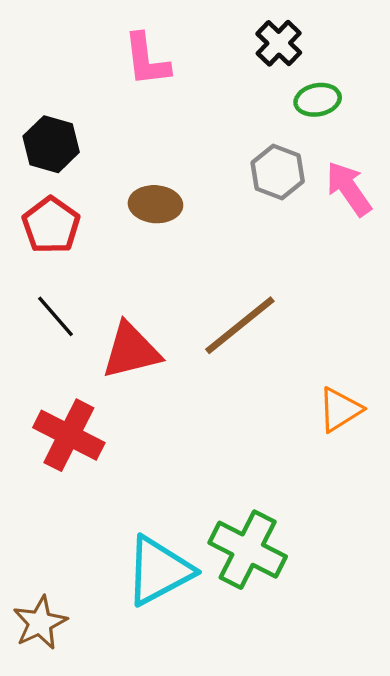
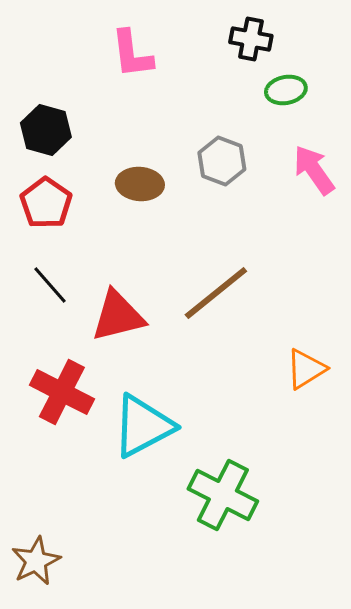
black cross: (279, 43) -> (251, 39), turned -33
gray hexagon: (278, 172) -> (222, 161), moved
cyan triangle: (159, 571) -> (143, 426), moved

